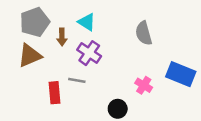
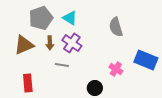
gray pentagon: (35, 22) -> (41, 18), moved
brown arrow: (62, 37) -> (50, 43), moved
red rectangle: (54, 93) -> (28, 83), moved

